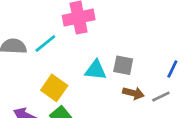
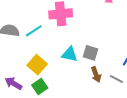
brown arrow: (133, 93) -> (96, 74), turned 49
gray line: (161, 97) -> (116, 79), turned 48

